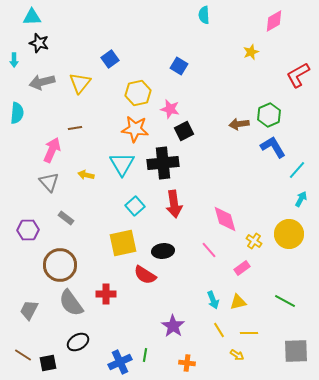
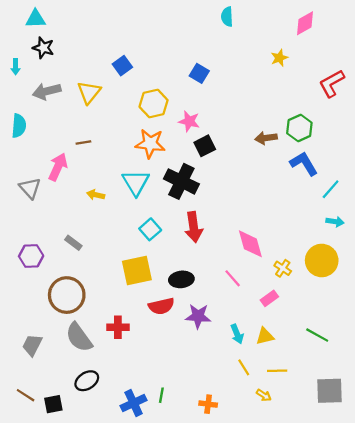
black cross: (163, 163) -> (181, 181), turned 32
gray triangle: (49, 182) -> (30, 188), moved
cyan arrow: (301, 199) -> (335, 222), turned 70
red semicircle: (145, 275) -> (161, 306), turned -45
purple star: (173, 326) -> (198, 316), moved, turned -30

